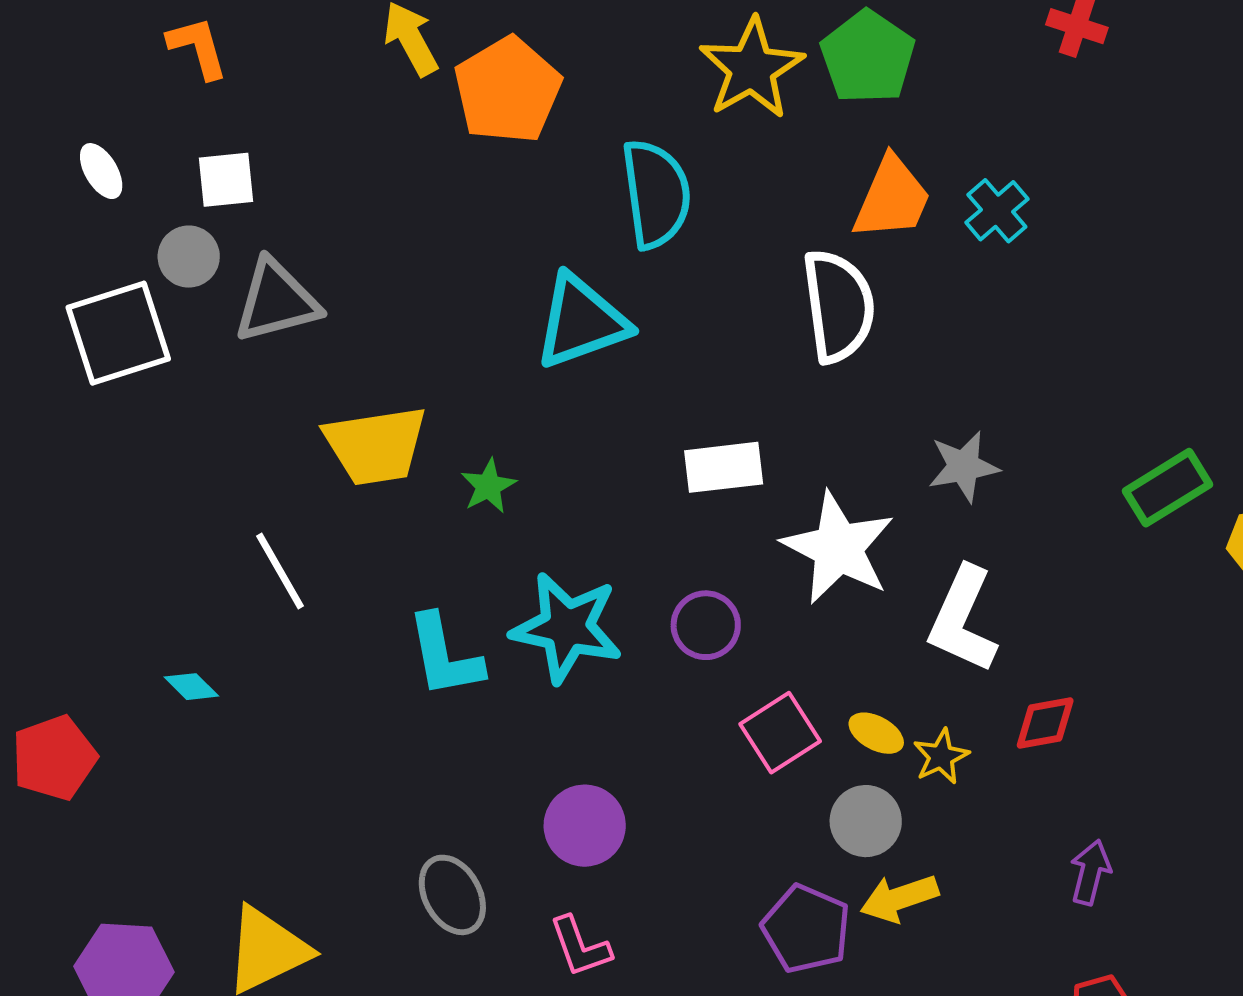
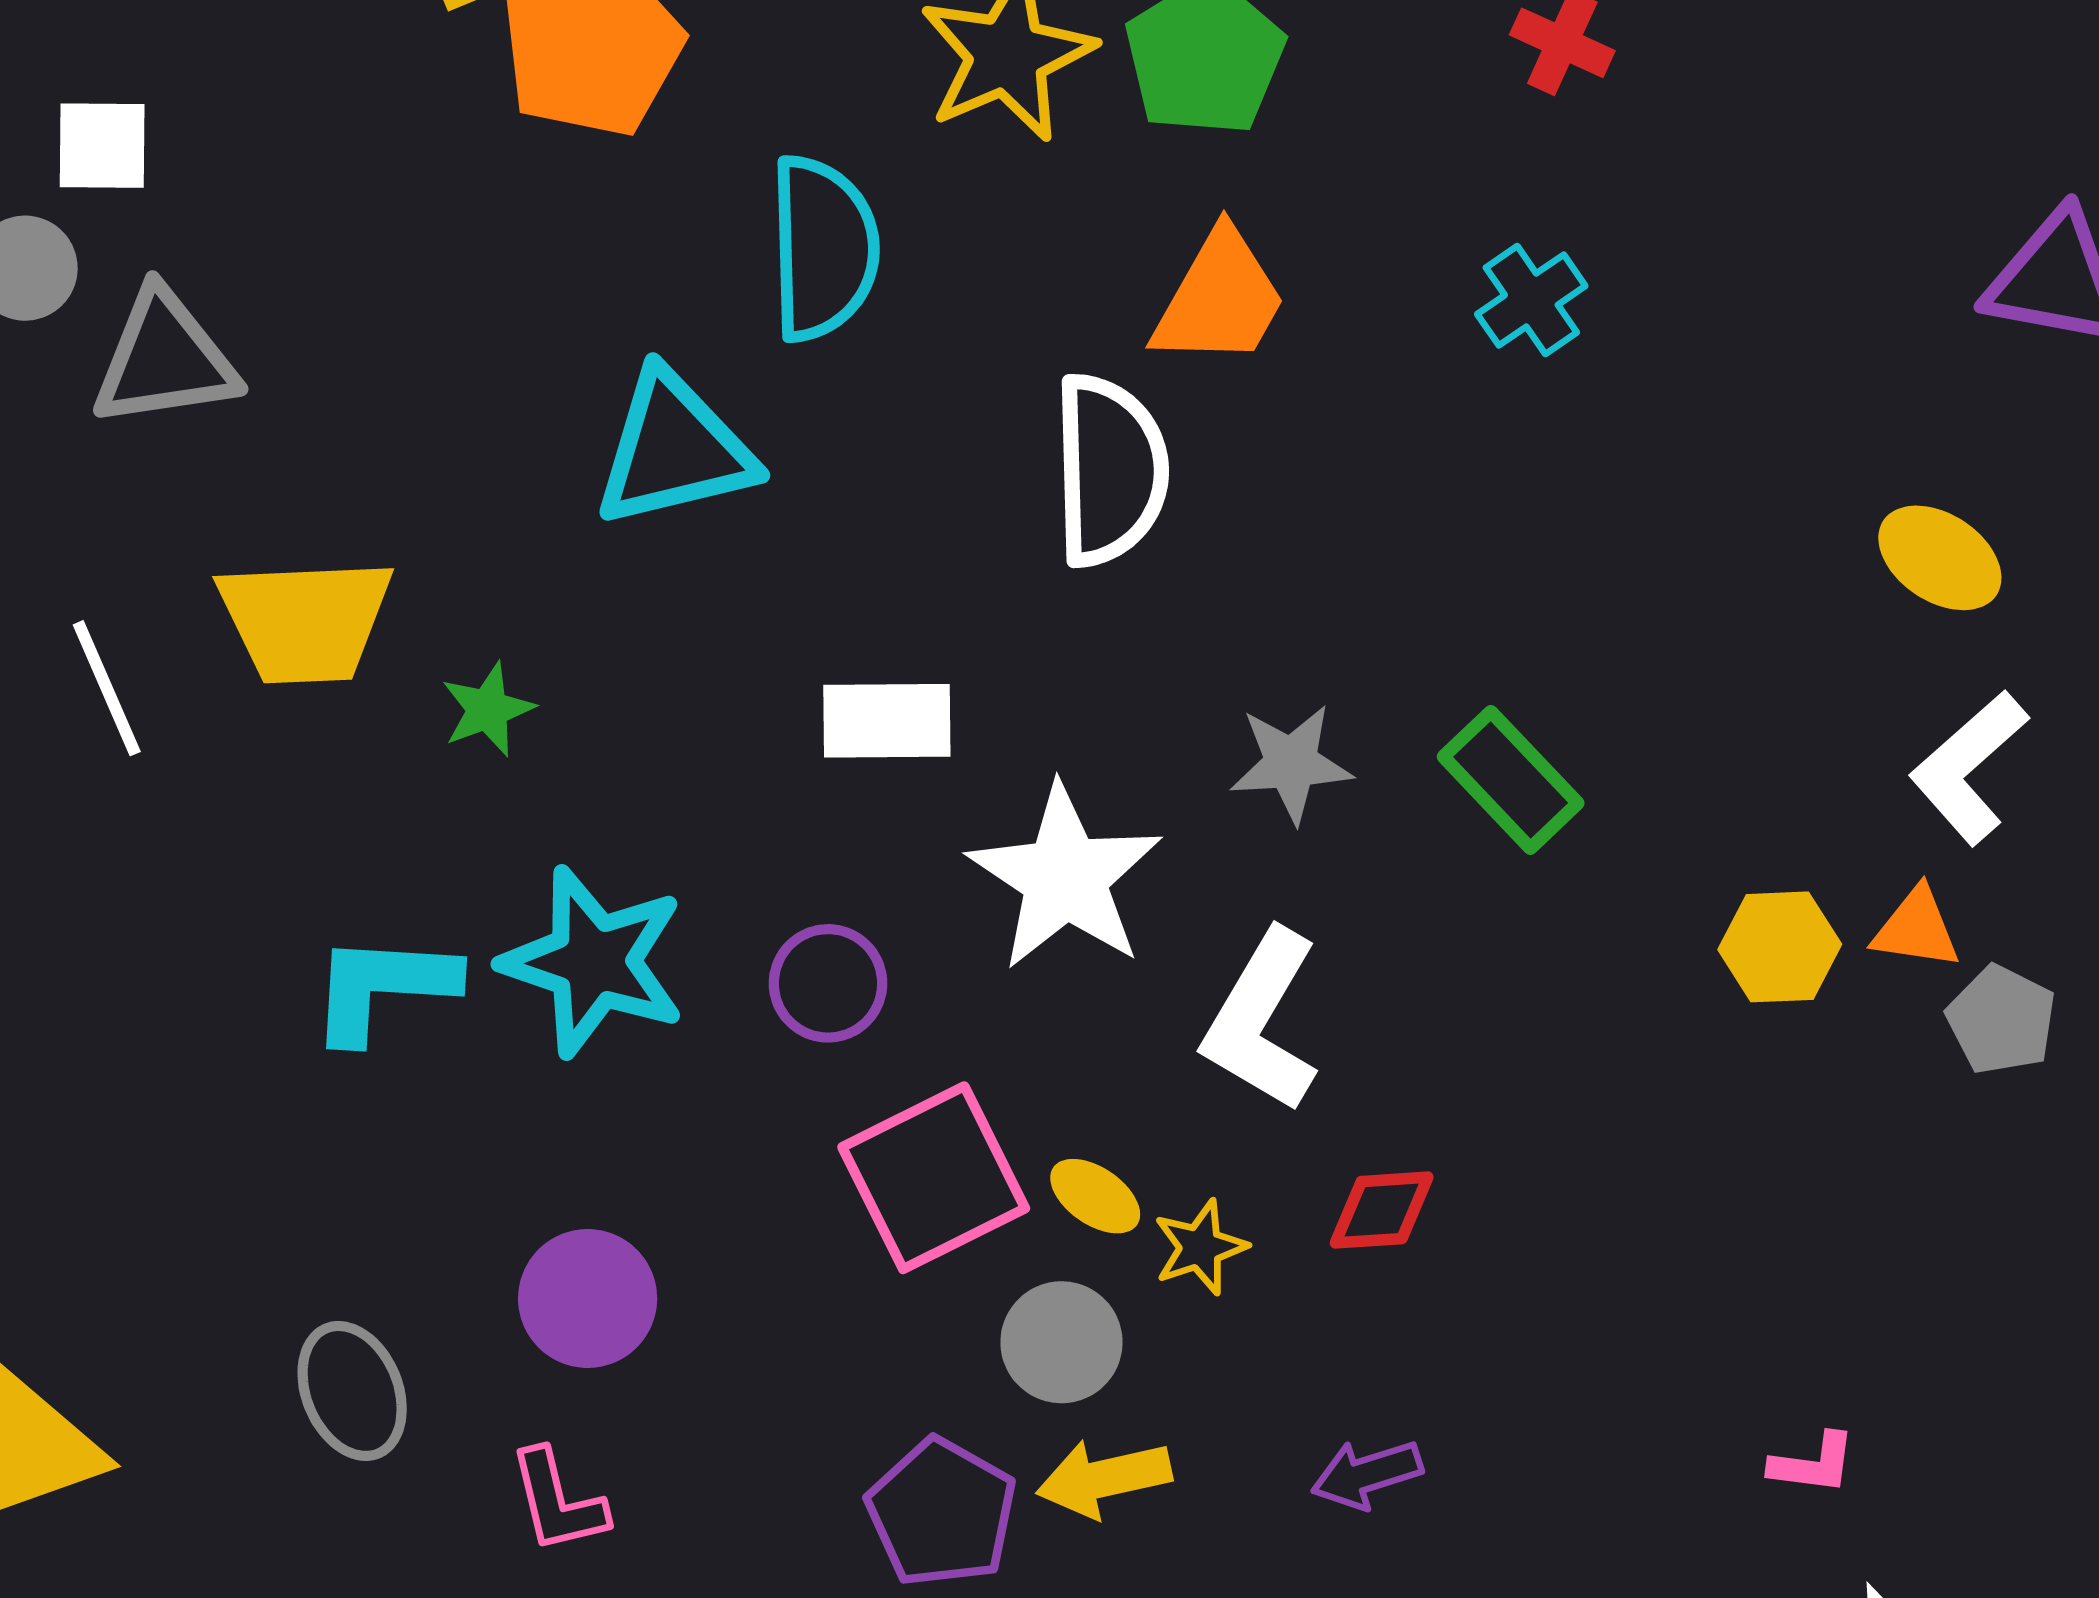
cyan cross: (997, 211) -> (1531, 300), moved
green rectangle: (1167, 488) -> (1511, 780), moved, turned 72
white line: (280, 571) -> (107, 688), moved
cyan L-shape: (445, 656) -> (383, 987), turned 98
pink square: (780, 733) -> (934, 1178), size x1.4
purple arrow: (1090, 872) -> (1367, 1474), moved, turned -128

